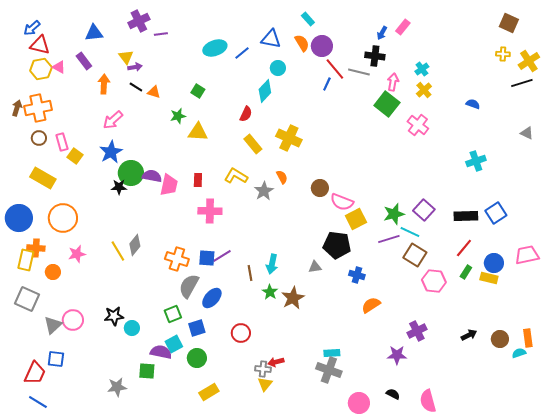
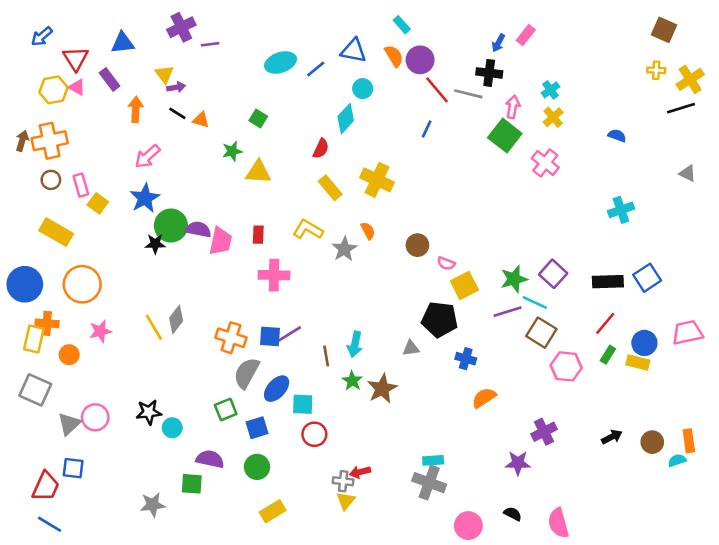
red triangle: (40, 45) -> (76, 59), moved, turned 45
blue line: (327, 84) -> (427, 129), moved
pink semicircle: (342, 202) -> (446, 263), size x0.6
cyan square: (174, 344) -> (303, 404), moved, turned 30

